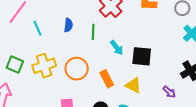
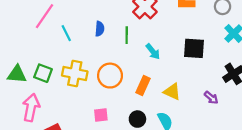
black square: (142, 56) -> (194, 48), moved
yellow cross: (44, 66) -> (75, 74), turned 30
orange rectangle: (107, 79) -> (143, 86), turned 54

